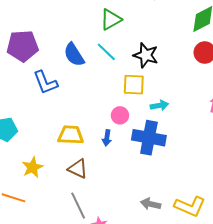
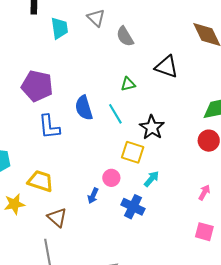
green triangle: (111, 19) -> (128, 84), size x0.7
cyan arrow: (159, 105) -> (152, 179), turned -54
yellow trapezoid: (71, 135) -> (40, 181), moved
blue cross: (149, 138) -> (133, 207), size x0.7

